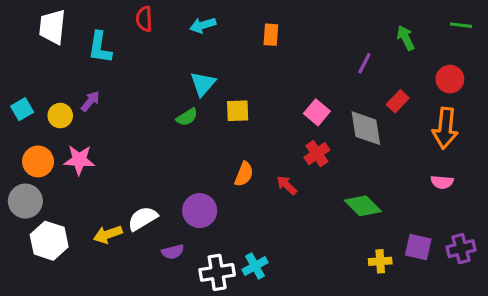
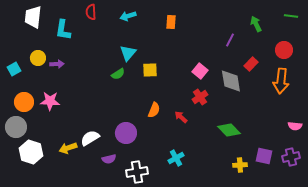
purple arrow: (90, 101) -> (57, 64), turned 48
yellow circle: (60, 116) -> (38, 58), moved
pink semicircle: (442, 182) -> (295, 126), moved
cyan cross: (255, 266) -> (176, 158), moved

